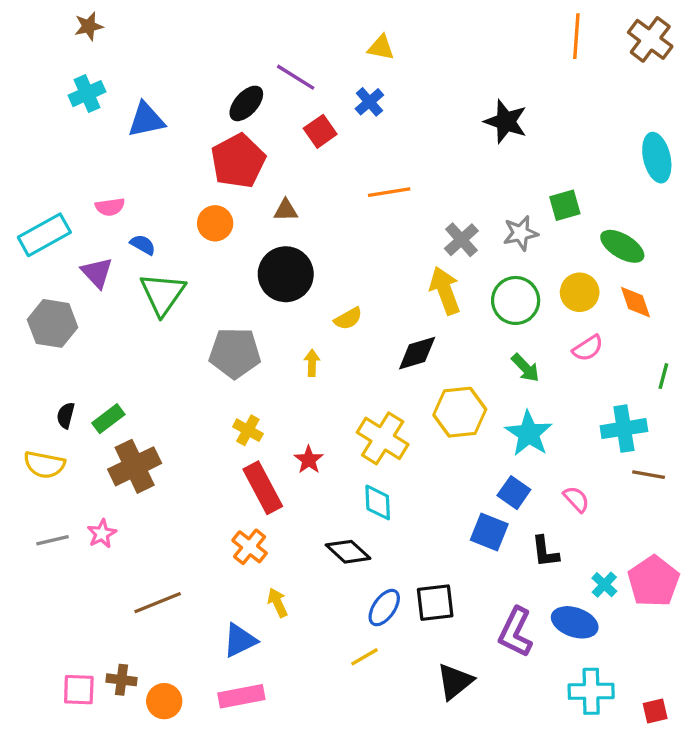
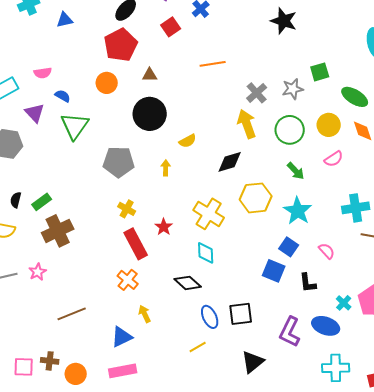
blue triangle: (146, 120) -> (65, 20), size x0.7
blue ellipse: (384, 608) -> (210, 317), turned -60

